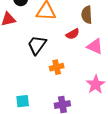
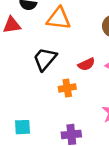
red semicircle: (73, 34) -> (86, 64), moved

